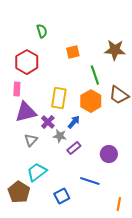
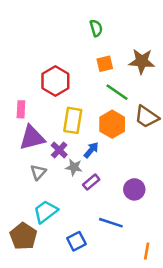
green semicircle: (42, 31) -> (96, 28), moved
orange square: (73, 52) -> (105, 64), moved
red hexagon: (27, 62) -> (55, 81), moved
green line: (95, 75) -> (117, 92), turned -36

